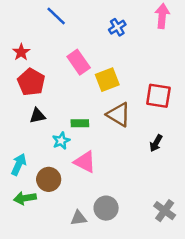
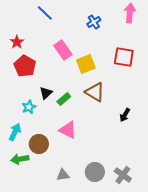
red square: (158, 96) -> (124, 57), moved
black triangle: (37, 116) -> (46, 93), moved, turned -32
green rectangle: (80, 123) -> (64, 99), turned -40
cyan star: (61, 141) -> (29, 107), moved
gray circle: (106, 208) -> (95, 172), moved
gray cross: (165, 211) -> (123, 175), moved

